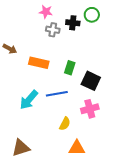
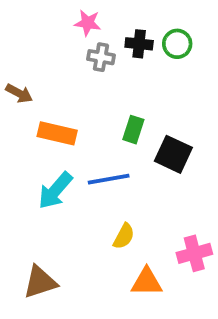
green circle: (92, 15) -> (177, 44), moved
orange rectangle: (39, 63) -> (57, 133), moved
pink cross: (90, 109) -> (194, 253), moved

